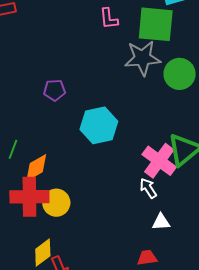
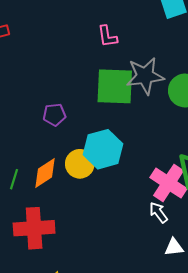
green square: (156, 24) -> (115, 86), moved
orange diamond: (36, 168) -> (45, 173), moved
yellow circle: (56, 203) -> (80, 164), moved

